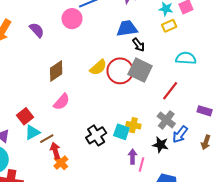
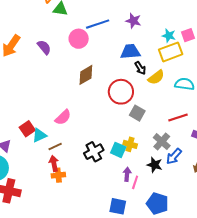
yellow rectangle: (169, 26) -> (171, 52), size x1.6
yellow semicircle: (98, 67) -> (156, 77), moved
gray square: (140, 70) -> (137, 113), moved, size x0.7
brown diamond: (56, 71) -> (86, 75), moved
red line: (170, 91) -> (178, 118), moved, turned 30
cyan triangle: (32, 132) -> (39, 135), moved
brown line: (47, 139) -> (55, 147), moved
orange cross: (61, 163) -> (58, 175), turned 32

